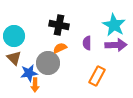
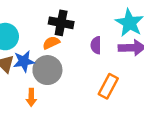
orange semicircle: (60, 48) -> (51, 43), moved
blue star: (29, 73) -> (24, 61), moved

